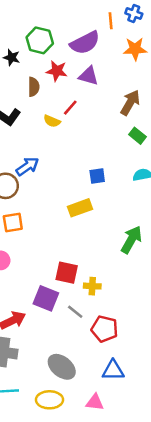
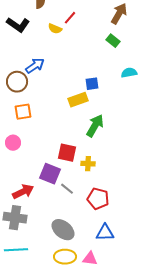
green rectangle: (138, 136) -> (113, 41), moved
blue square: (97, 176) -> (92, 84), moved
green arrow: (131, 240) -> (95, 126), moved
gray line: (75, 312) -> (67, 189), moved
yellow ellipse: (49, 400) -> (65, 257), moved

